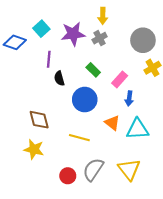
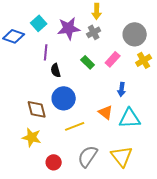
pink rectangle: (120, 79) -> (113, 59), moved
blue circle: (85, 100) -> (64, 98), moved
yellow line: (79, 138) -> (75, 126), turned -36
red circle: (68, 176) -> (54, 162), moved

